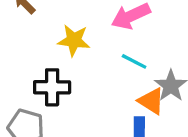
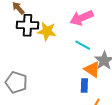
black cross: (52, 87) -> (27, 25), moved

